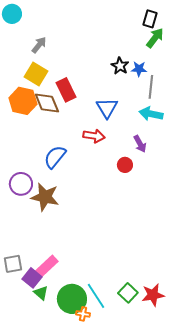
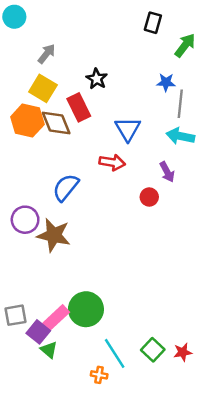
black rectangle: (150, 19) -> (153, 23), moved
black star: (120, 66) -> (97, 79), moved
red star: (153, 295) -> (183, 352), size x0.7
green circle: (72, 299) -> (86, 309), moved

